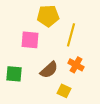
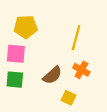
yellow pentagon: (48, 16) -> (26, 27), moved
pink square: (30, 40) -> (16, 54), moved

